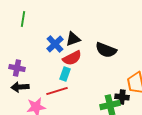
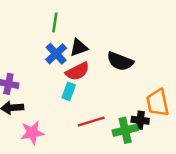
green line: (23, 19) -> (55, 22), moved
red line: (57, 91) -> (91, 121), moved

